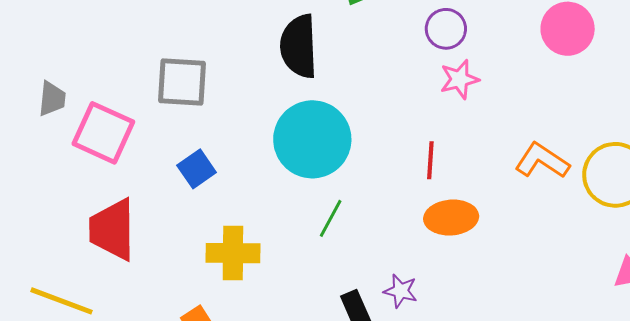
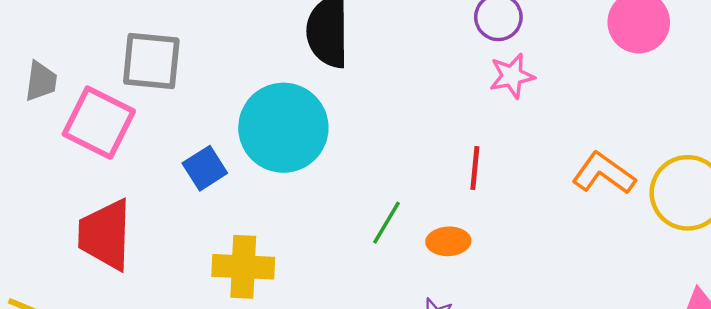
gray square: (182, 82) -> (151, 61), moved
cyan circle: (312, 139) -> (283, 128), moved
green line: (331, 218) -> (387, 223), moved
orange ellipse: (451, 218) -> (448, 241), moved, size x0.7

